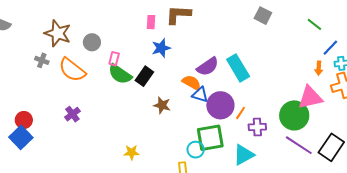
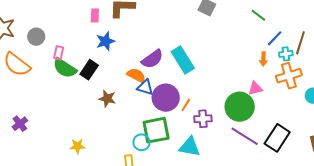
pink triangle: (310, 97) -> (255, 88), size x0.6
purple cross: (72, 114) -> (20, 124), moved
cyan triangle: (244, 155) -> (190, 147), turned 40

